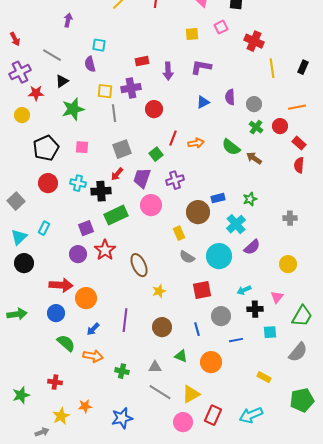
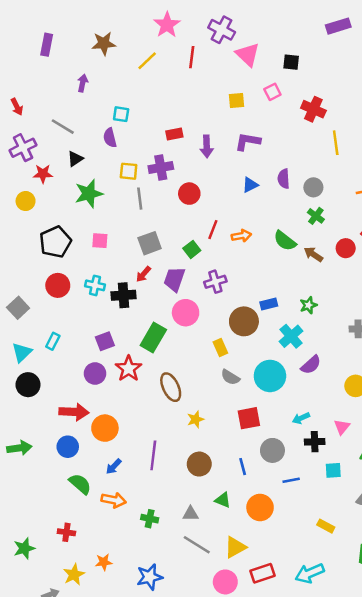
red circle: (280, 126) -> (346, 248), moved
green rectangle: (116, 215) -> (153, 337), moved, turned -35
red rectangle: (213, 415) -> (263, 573), turned 48

